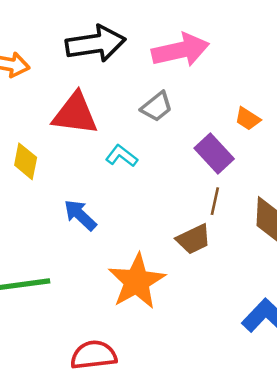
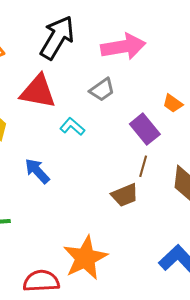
black arrow: (96, 44) -> (57, 38), turned -54
orange star: (137, 281) -> (85, 258), moved

